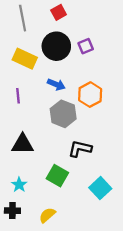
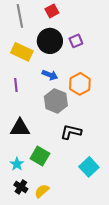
green square: (57, 176) -> (40, 156), moved
black cross: (12, 211) -> (21, 187), moved, turned 32

